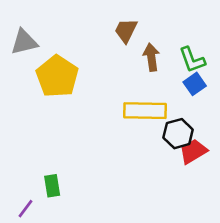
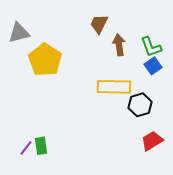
red trapezoid: (193, 151) -> (152, 141), moved
purple line: (25, 209) -> (26, 148), moved

